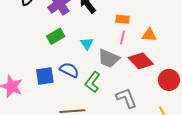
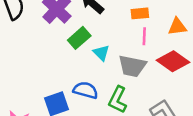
green rectangle: (56, 36) -> (79, 38), moved

